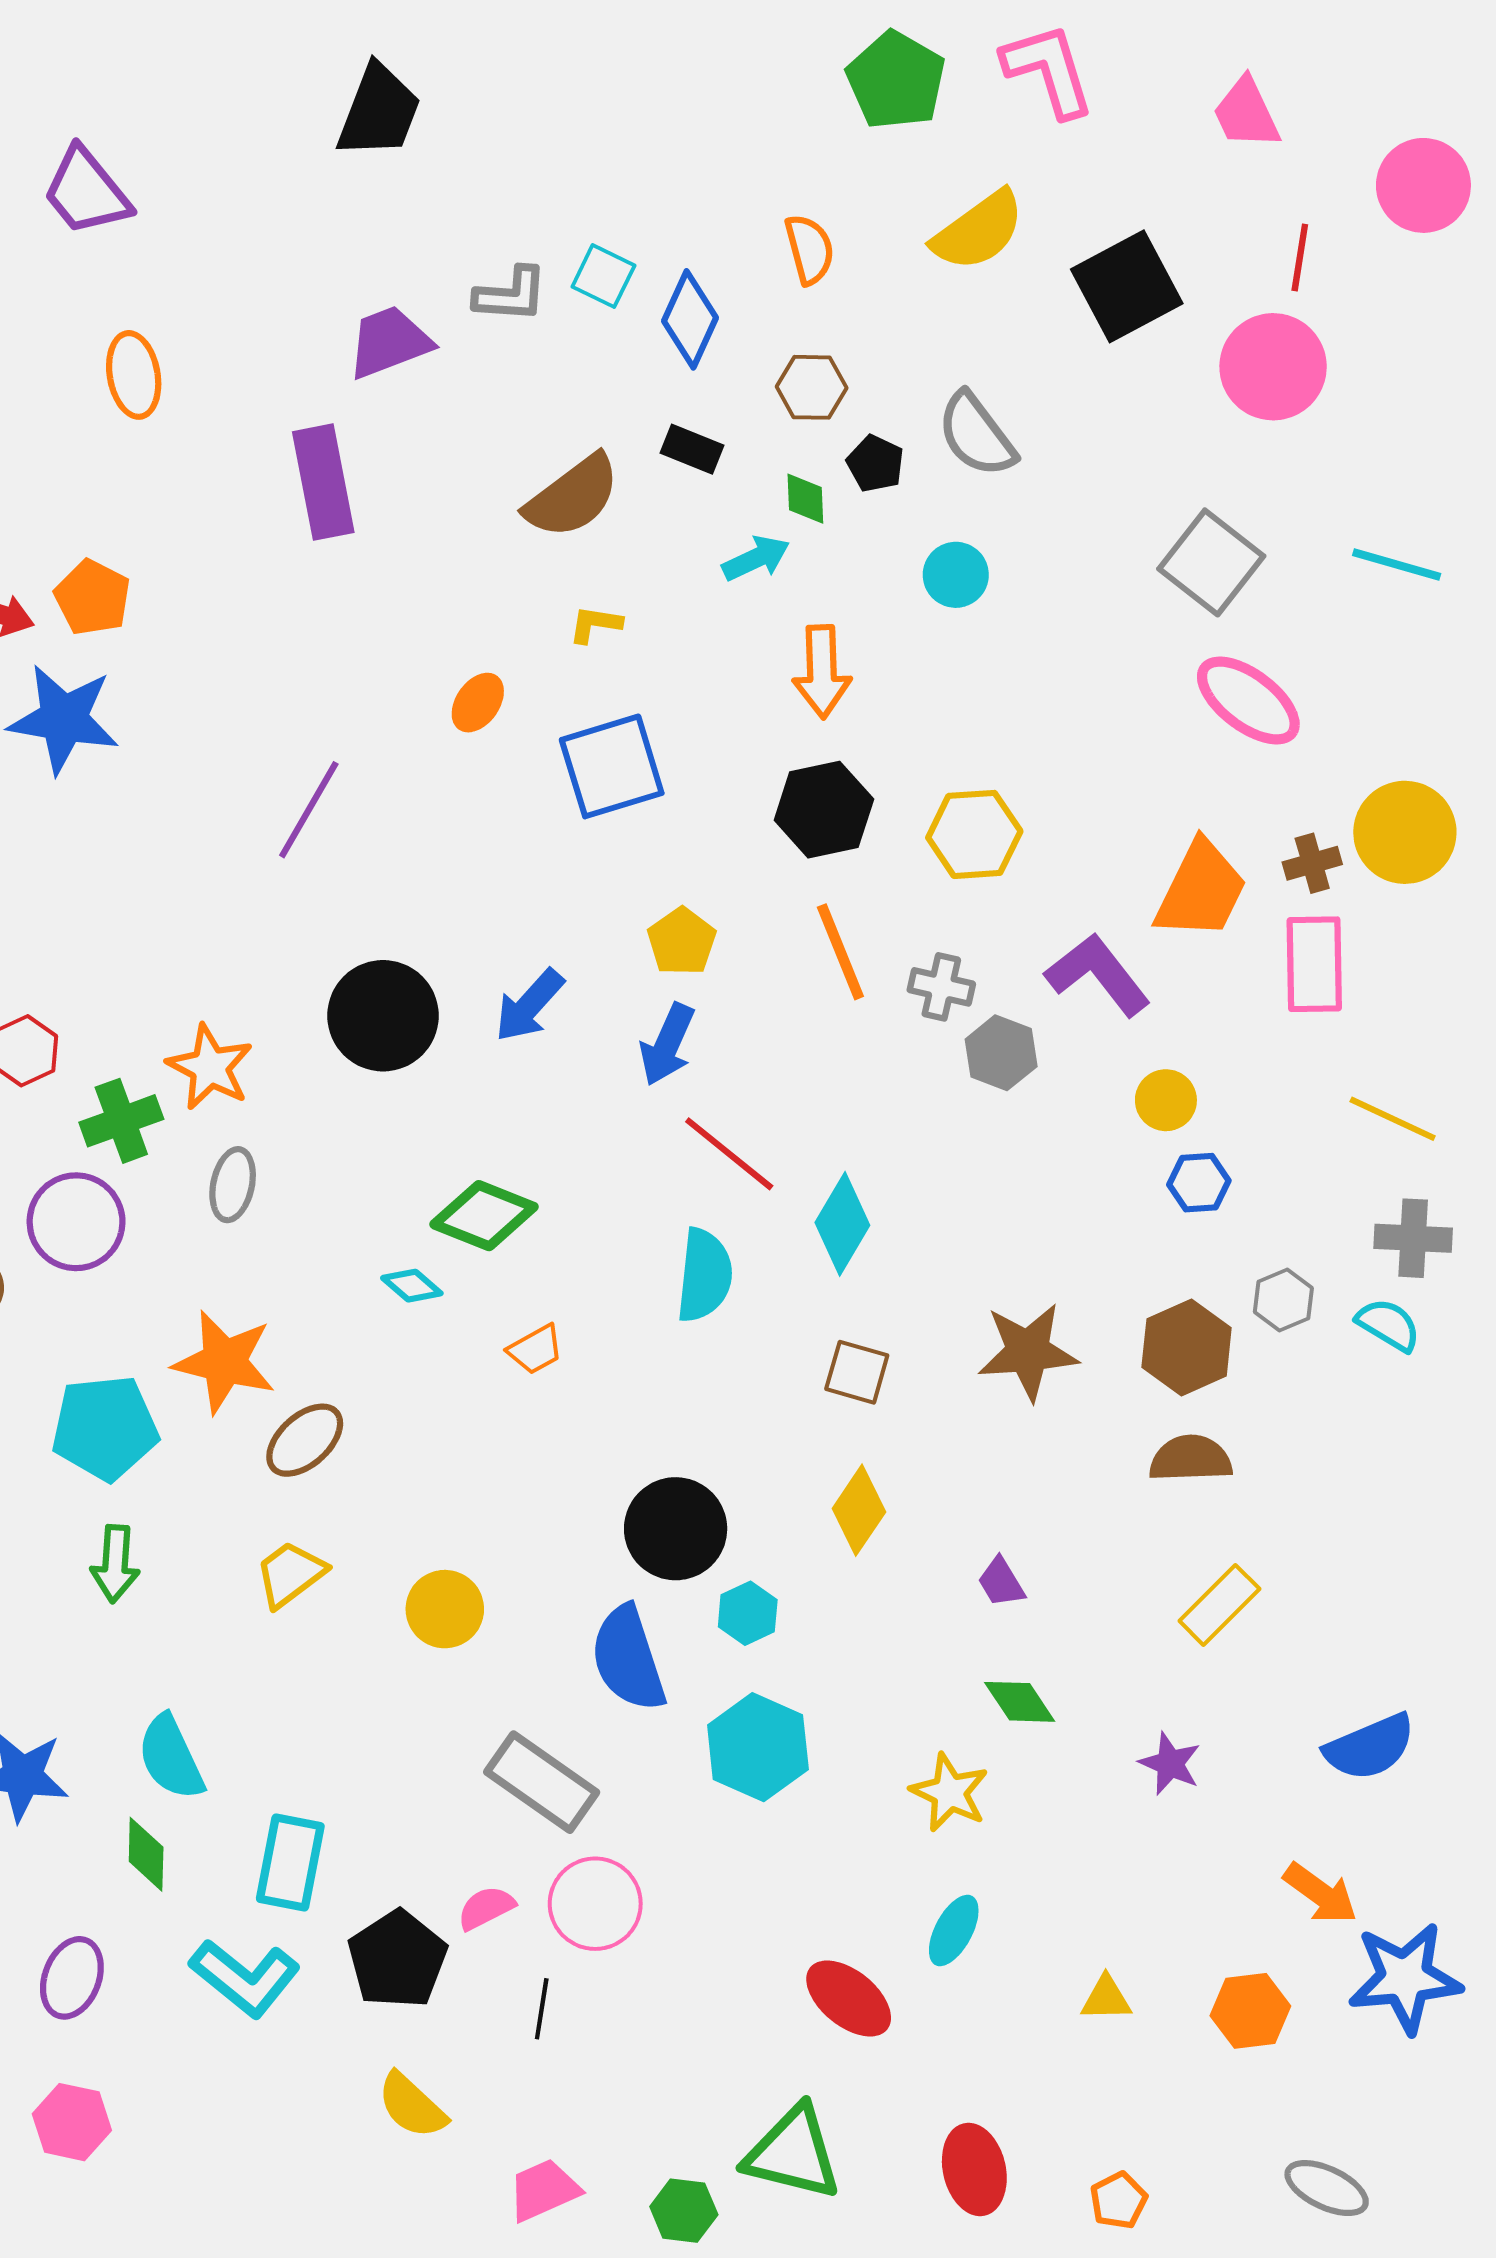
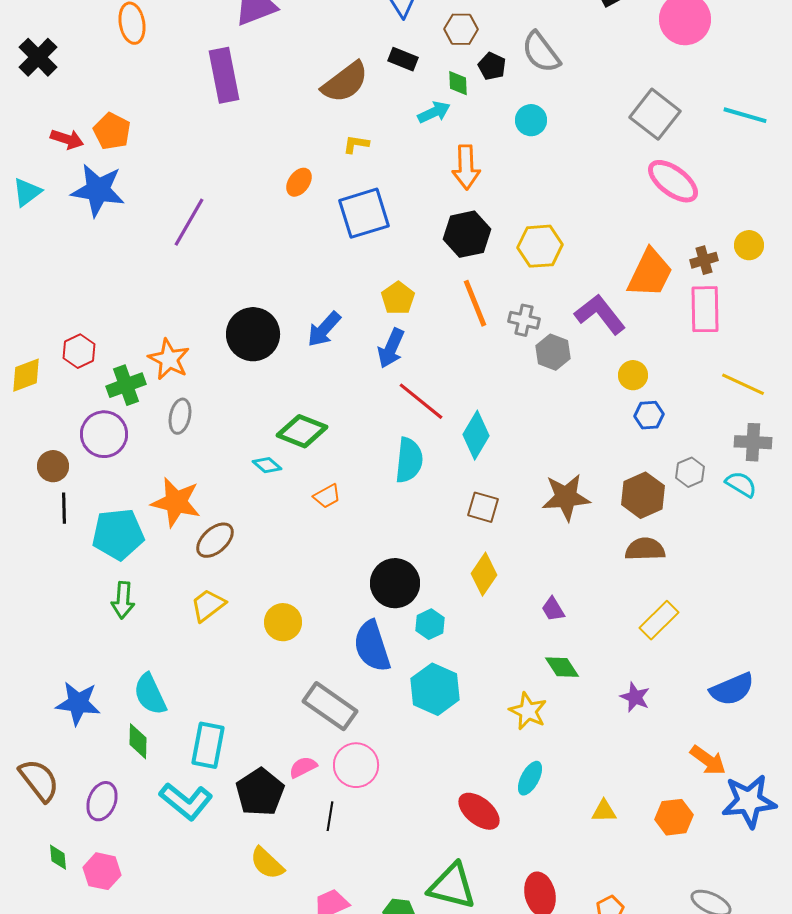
purple line: (309, 810) -> (189, 222), moved
yellow circle: (1405, 832) -> (749, 245), size x0.6

